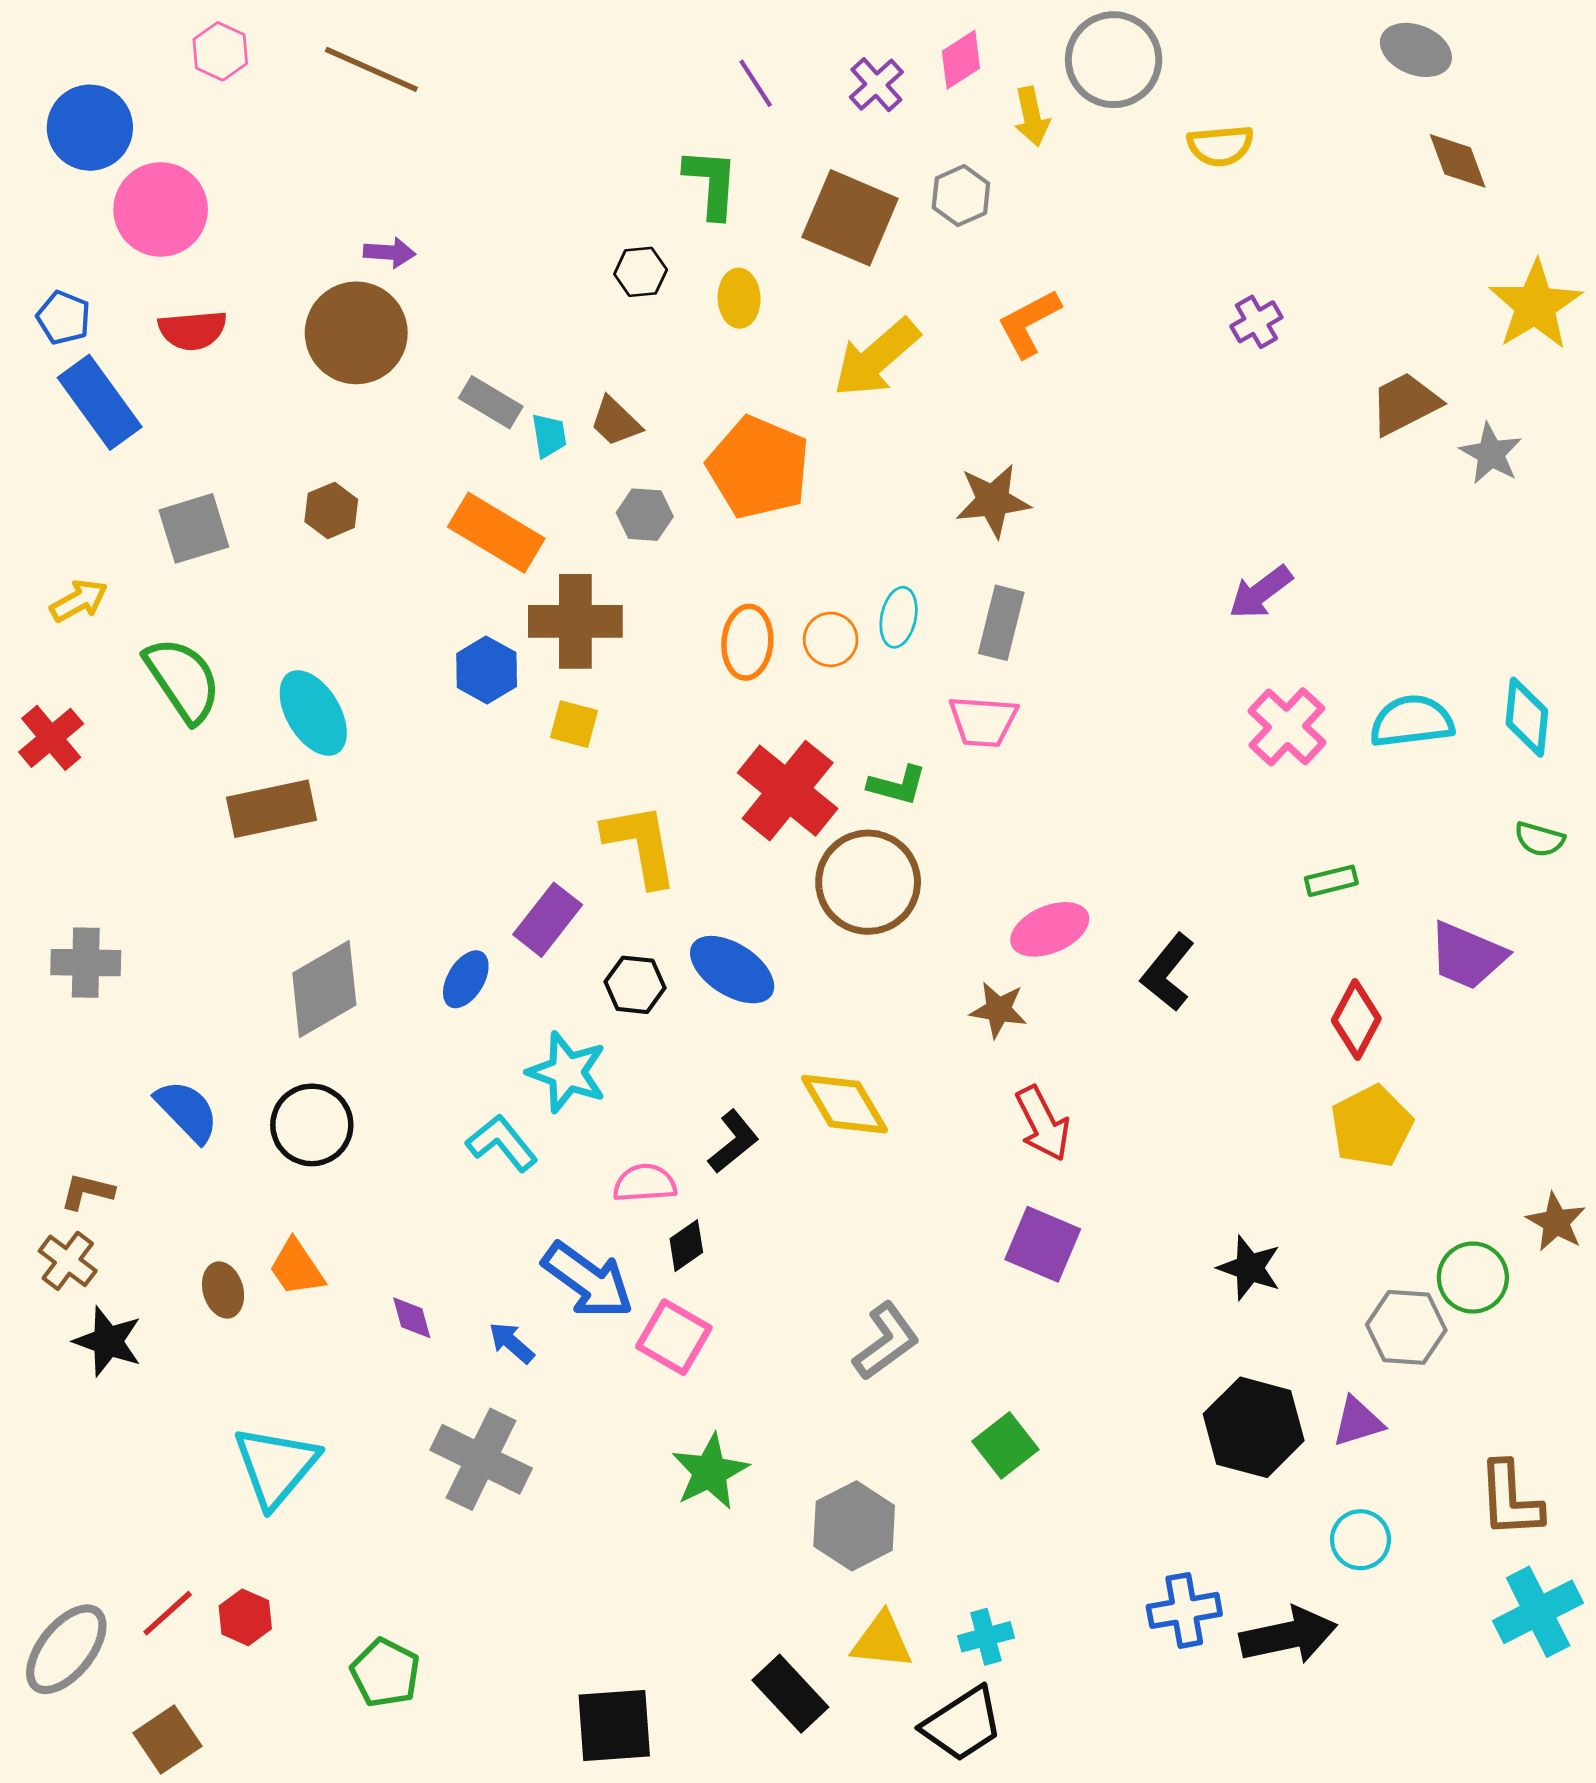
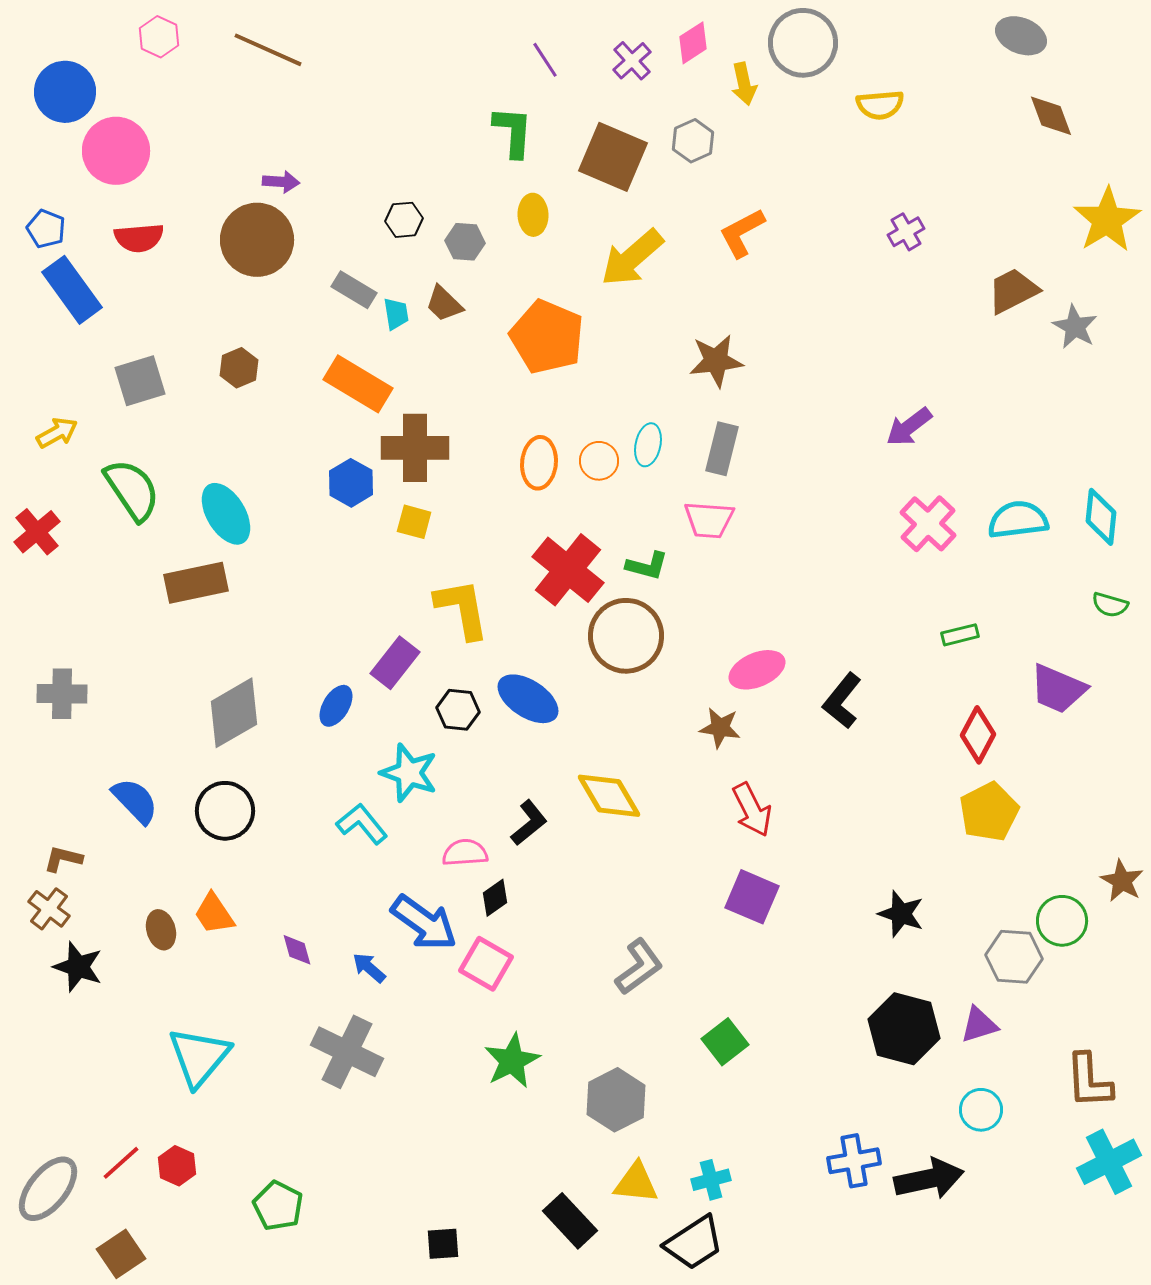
black hexagon: (641, 272) -> (404, 220), moved
gray hexagon: (645, 515) -> (465, 242), moved
black square: (614, 1726) -> (443, 1244), size x0.6

